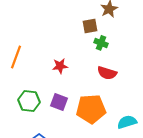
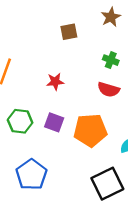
brown square: (90, 26) -> (69, 32), moved
green cross: (101, 43) -> (111, 60), moved

